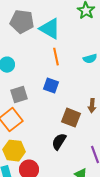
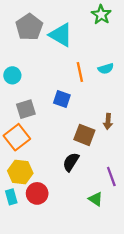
gray pentagon: (22, 22) -> (29, 27), turned 30
orange line: (56, 57) -> (80, 72), moved

